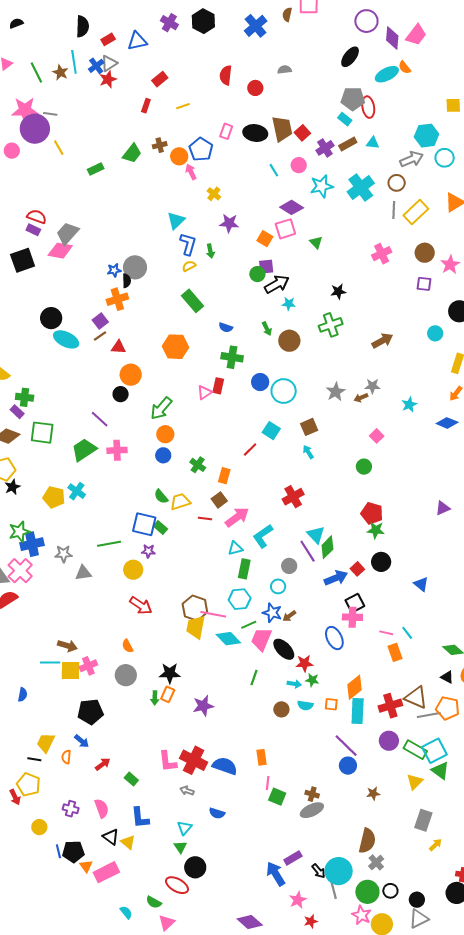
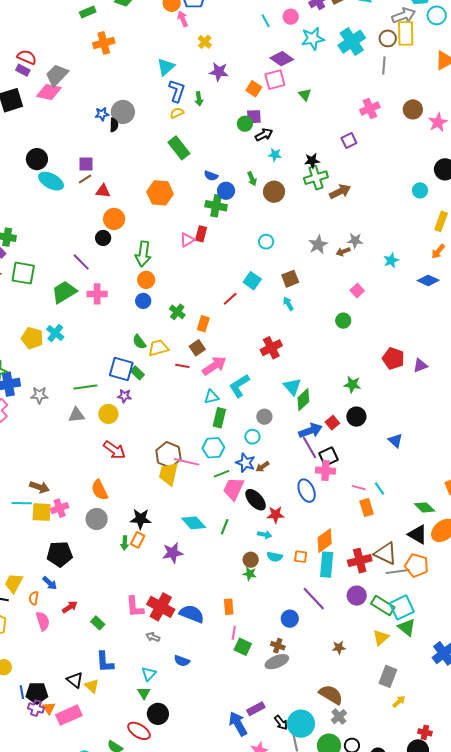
yellow rectangle: (416, 212) -> (406, 33), moved, turned -50
black arrow: (277, 284) -> (264, 135), size x0.7
purple square: (424, 284) -> (349, 141), moved, turned -35
black star: (338, 292) -> (312, 161), moved
orange cross: (117, 299) -> (104, 43), moved
purple square: (100, 321) -> (86, 164), turned 35
brown arrow: (382, 341) -> (340, 192), moved
blue circle: (260, 382) -> (226, 191), moved
cyan circle: (284, 391) -> (266, 242), size x0.6
green arrow: (161, 408) -> (143, 254), turned -35
red pentagon: (372, 513) -> (393, 358), moved
purple line: (308, 551) -> (309, 448), moved
gray triangle: (83, 573) -> (76, 415), moved
cyan diamond: (228, 639) -> (194, 523), moved
orange semicircle: (128, 646) -> (100, 490), size x1.5
black triangle: (447, 677) -> (418, 534), size x1.5
green star: (312, 680) -> (250, 574), moved
blue circle: (348, 766) -> (290, 619), moved
pink semicircle: (102, 808) -> (43, 621), moved
purple cross: (71, 809) -> (36, 708), moved
brown semicircle: (367, 841) -> (331, 695), turned -75

